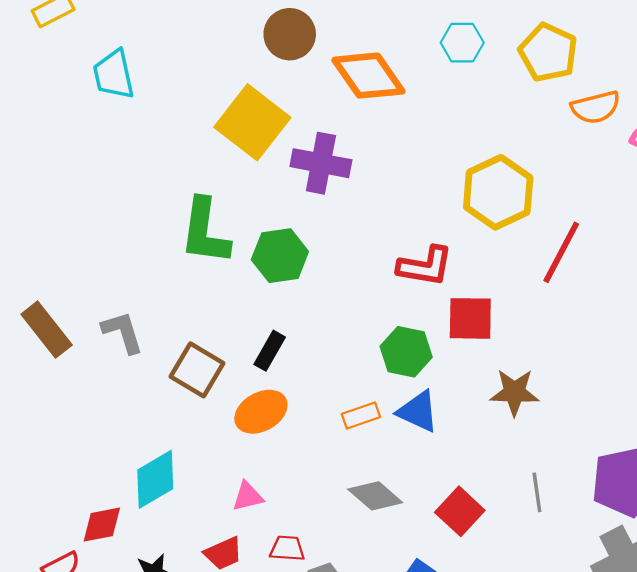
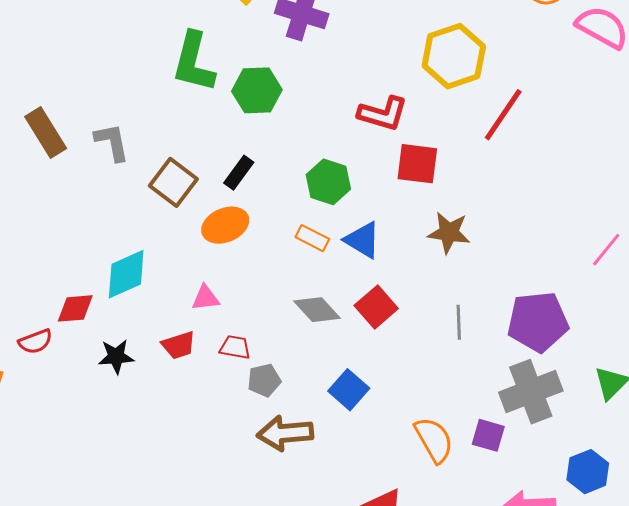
green hexagon: (406, 352) -> (328, 182), moved
orange rectangle: (361, 415) -> (312, 238), turned 40
red square: (460, 511) -> (376, 307), moved

